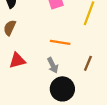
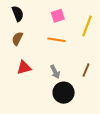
orange line: (60, 42) -> (56, 40), moved

